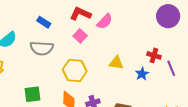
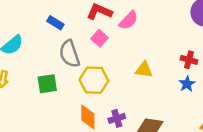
gray semicircle: (42, 48) -> (69, 54), moved, turned 70
blue star: (142, 74) -> (187, 84), moved
green square: (33, 94) -> (47, 84), moved

